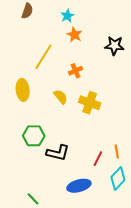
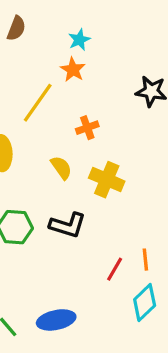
orange star: (74, 35) -> (73, 70), moved
black L-shape: (58, 153) -> (68, 225), moved
blue ellipse: (79, 186) -> (56, 320), moved

